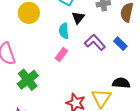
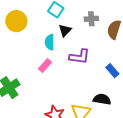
purple L-shape: (95, 42) -> (79, 57), turned 135
blue rectangle: (120, 44) -> (112, 71), moved

